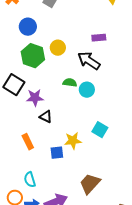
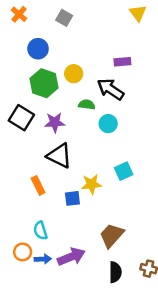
green semicircle: (70, 83) -> (87, 105), moved
purple star: (35, 98) -> (55, 122), moved
black triangle: (46, 117) -> (59, 156), size x1.6
cyan square: (100, 130) -> (124, 171), turned 35

